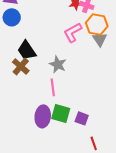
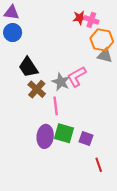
pink L-shape: (73, 32) -> (77, 77), moved
gray triangle: (100, 39) -> (105, 56), turned -42
brown cross: (21, 66) -> (37, 89), moved

